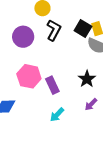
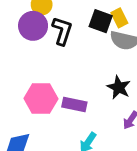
purple circle: (23, 37) -> (33, 26), moved
purple rectangle: (52, 85) -> (74, 104), turned -42

